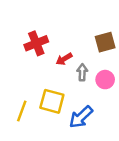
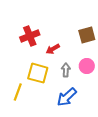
gray arrow: (82, 72) -> (66, 70), moved
yellow square: (52, 101) -> (38, 73), moved

